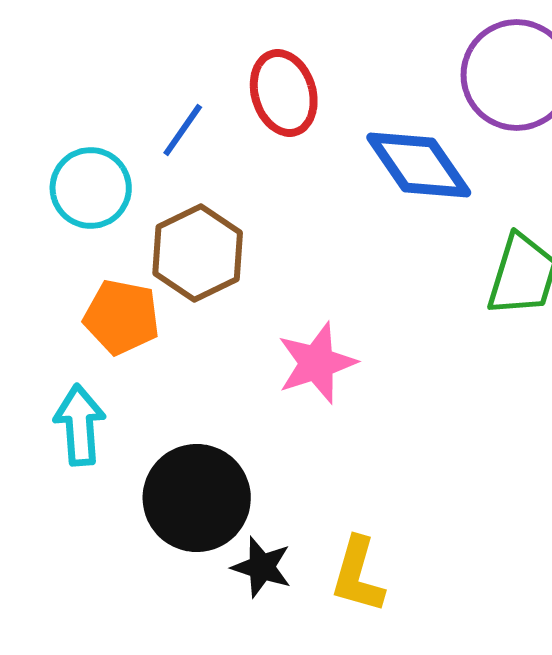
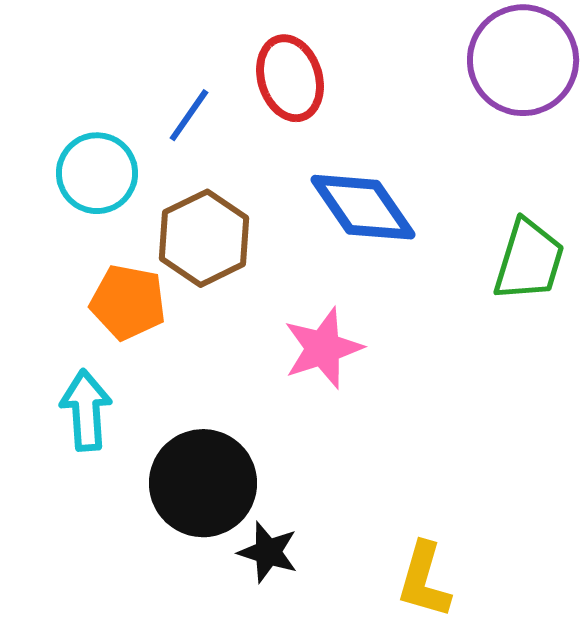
blue diamond: (419, 165) -> (363, 207), moved
yellow L-shape: (358, 575) -> (424, 580), moved

